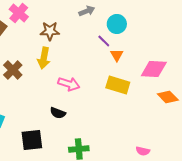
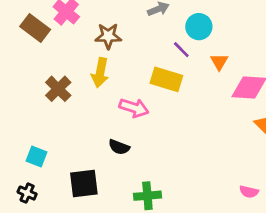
orange triangle: (117, 55) -> (219, 62), moved
yellow rectangle: (118, 85) -> (166, 79), moved
pink semicircle: (143, 151) -> (249, 192), moved

